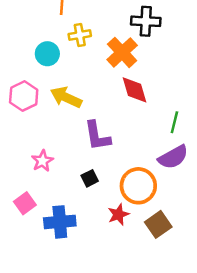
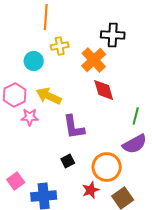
pink star: (42, 161) -> (30, 117), moved, turned 30

